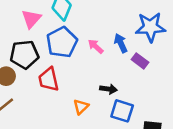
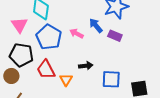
black pentagon: (24, 55) -> (21, 55), turned 30
black arrow: (108, 89) -> (86, 66), moved
orange triangle: (81, 107) -> (66, 80), moved

